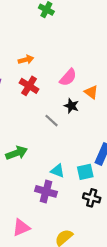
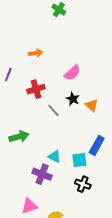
red cross: (29, 86) -> (36, 89), moved, turned 36
orange triangle: (91, 92) -> (92, 105), moved
pink triangle: (21, 228) -> (29, 206), moved

